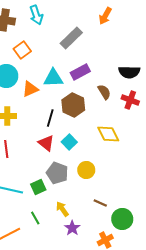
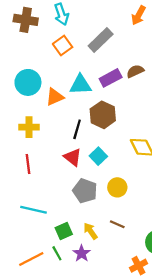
orange square: (22, 50) -> (63, 46), moved
brown semicircle: (104, 92) -> (135, 71), moved, turned -84
green square: (38, 187) -> (64, 231), moved
brown line: (100, 203) -> (117, 224), moved
green line: (35, 218) -> (57, 253), moved
purple star: (72, 228) -> (82, 253), moved

